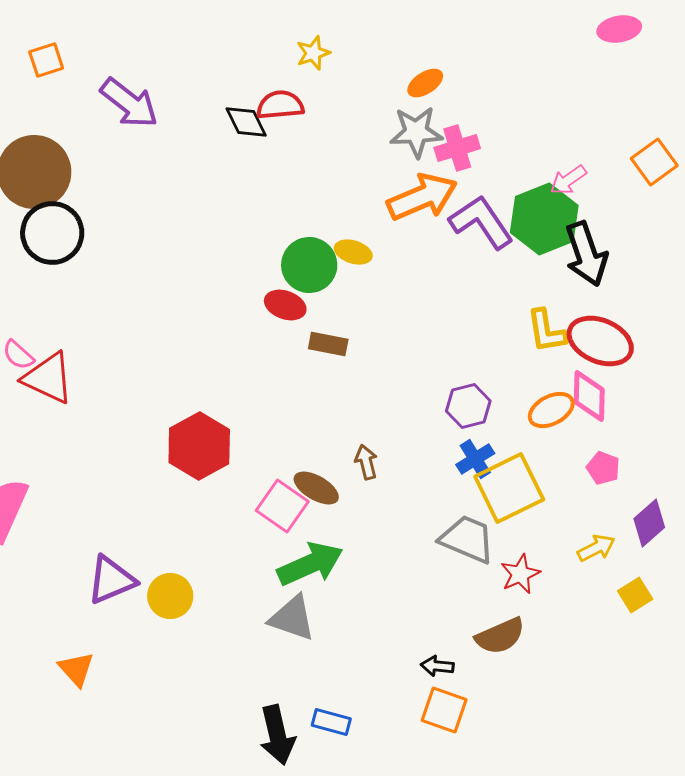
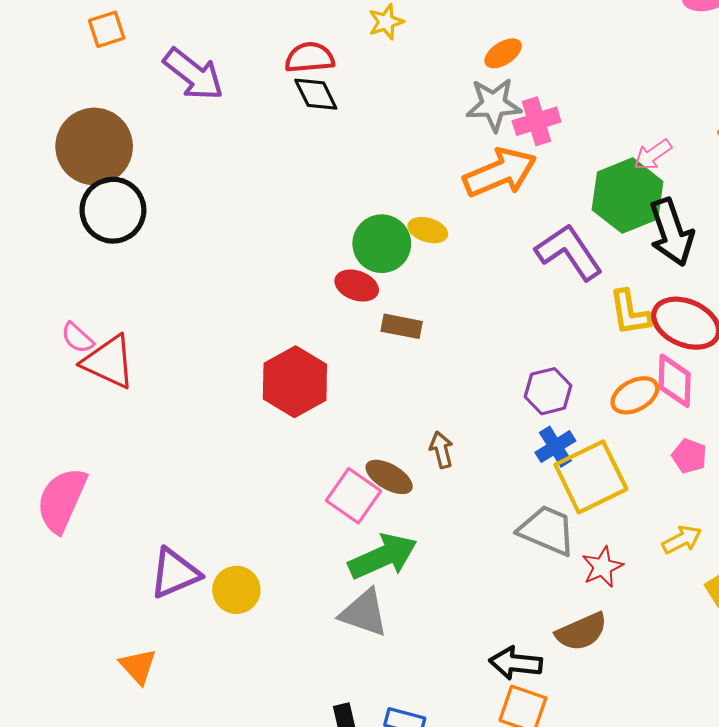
red semicircle: (280, 105) -> (310, 58), moved
purple L-shape: (481, 222) -> (569, 252), moved
red hexagon: (199, 446) -> (295, 382), moved
black arrow: (437, 666) -> (516, 663), size x1.5

